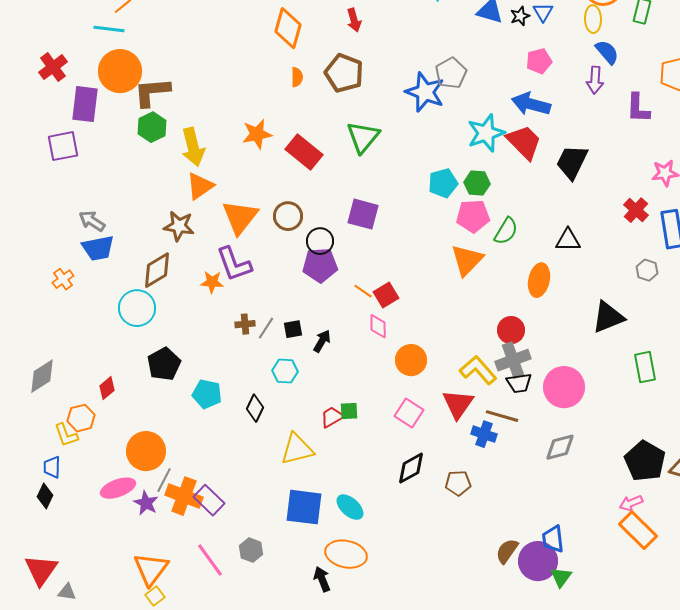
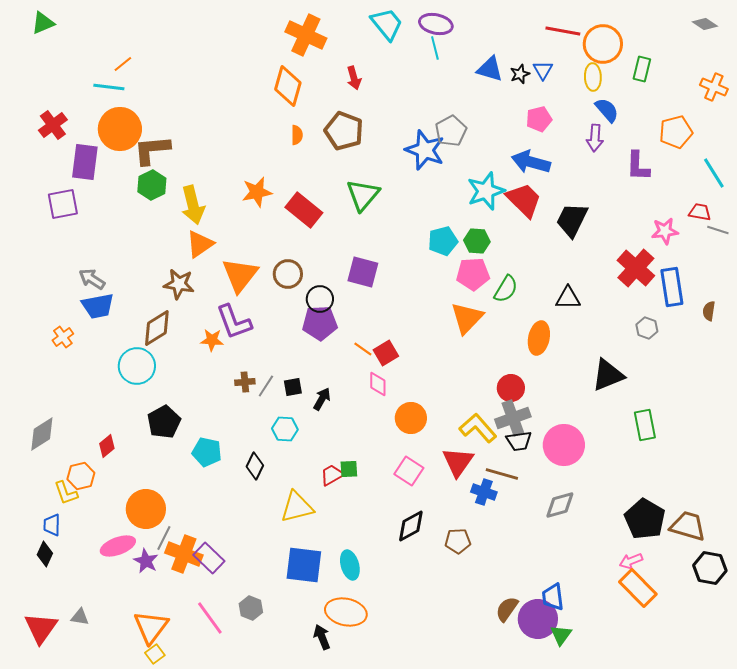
red cross: (636, 210) -> (636, 268), size x1.5
cyan ellipse: (350, 507) -> (350, 565), turned 32
gray triangle: (67, 592) -> (80, 617), moved

